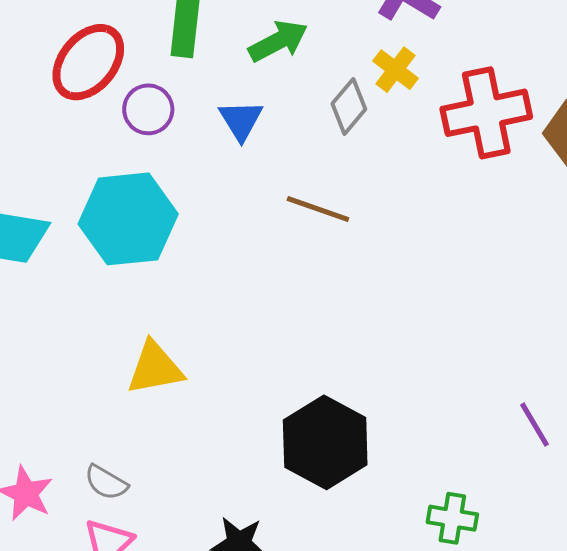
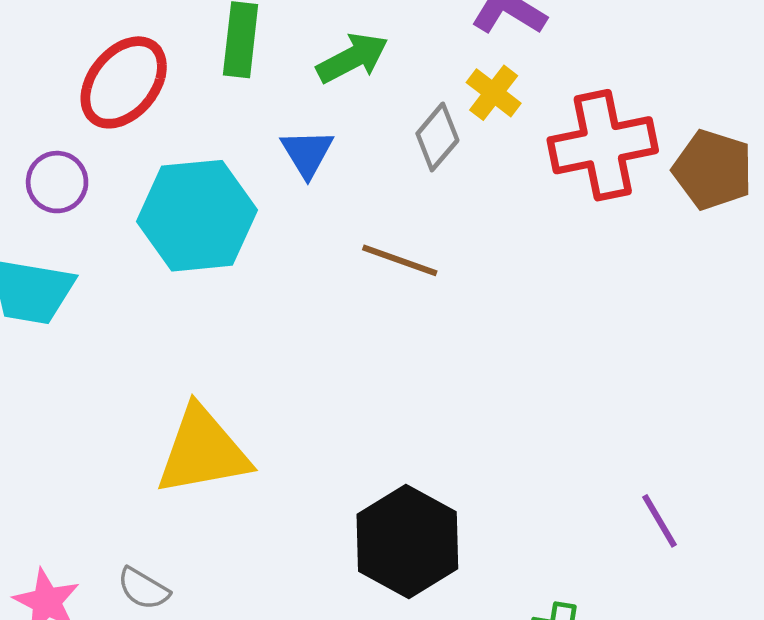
purple circle: (148, 109) -> (57, 182), moved
cyan hexagon: (128, 219) -> (197, 216), moved
yellow triangle: (155, 368) -> (203, 451), size x1.4

